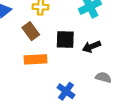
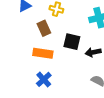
blue cross: (66, 91) -> (44, 79), moved

